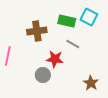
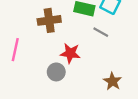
gray line: (73, 44) -> (101, 32), moved

